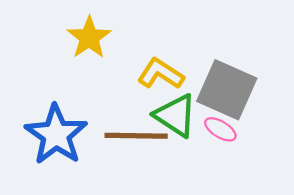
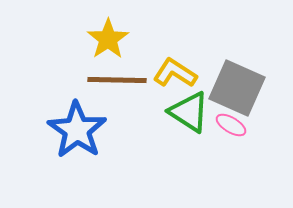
brown line: (136, 136) -> (117, 80), moved

